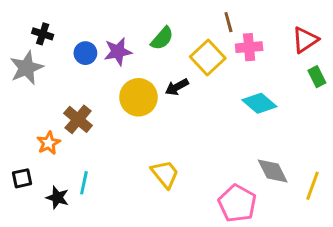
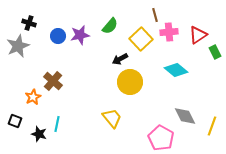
red triangle: (305, 40) -> (198, 35), moved
yellow circle: (138, 97) -> (130, 82), moved
black square: (22, 178) -> (15, 121), turned 32

